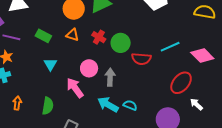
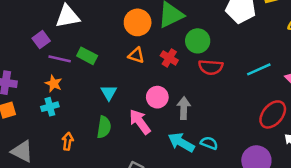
green rectangle: (43, 36) -> (87, 56), moved
green circle: (121, 43) -> (198, 41), moved
red semicircle: (141, 59) -> (211, 67), moved
green semicircle: (48, 106) -> (104, 127), moved

